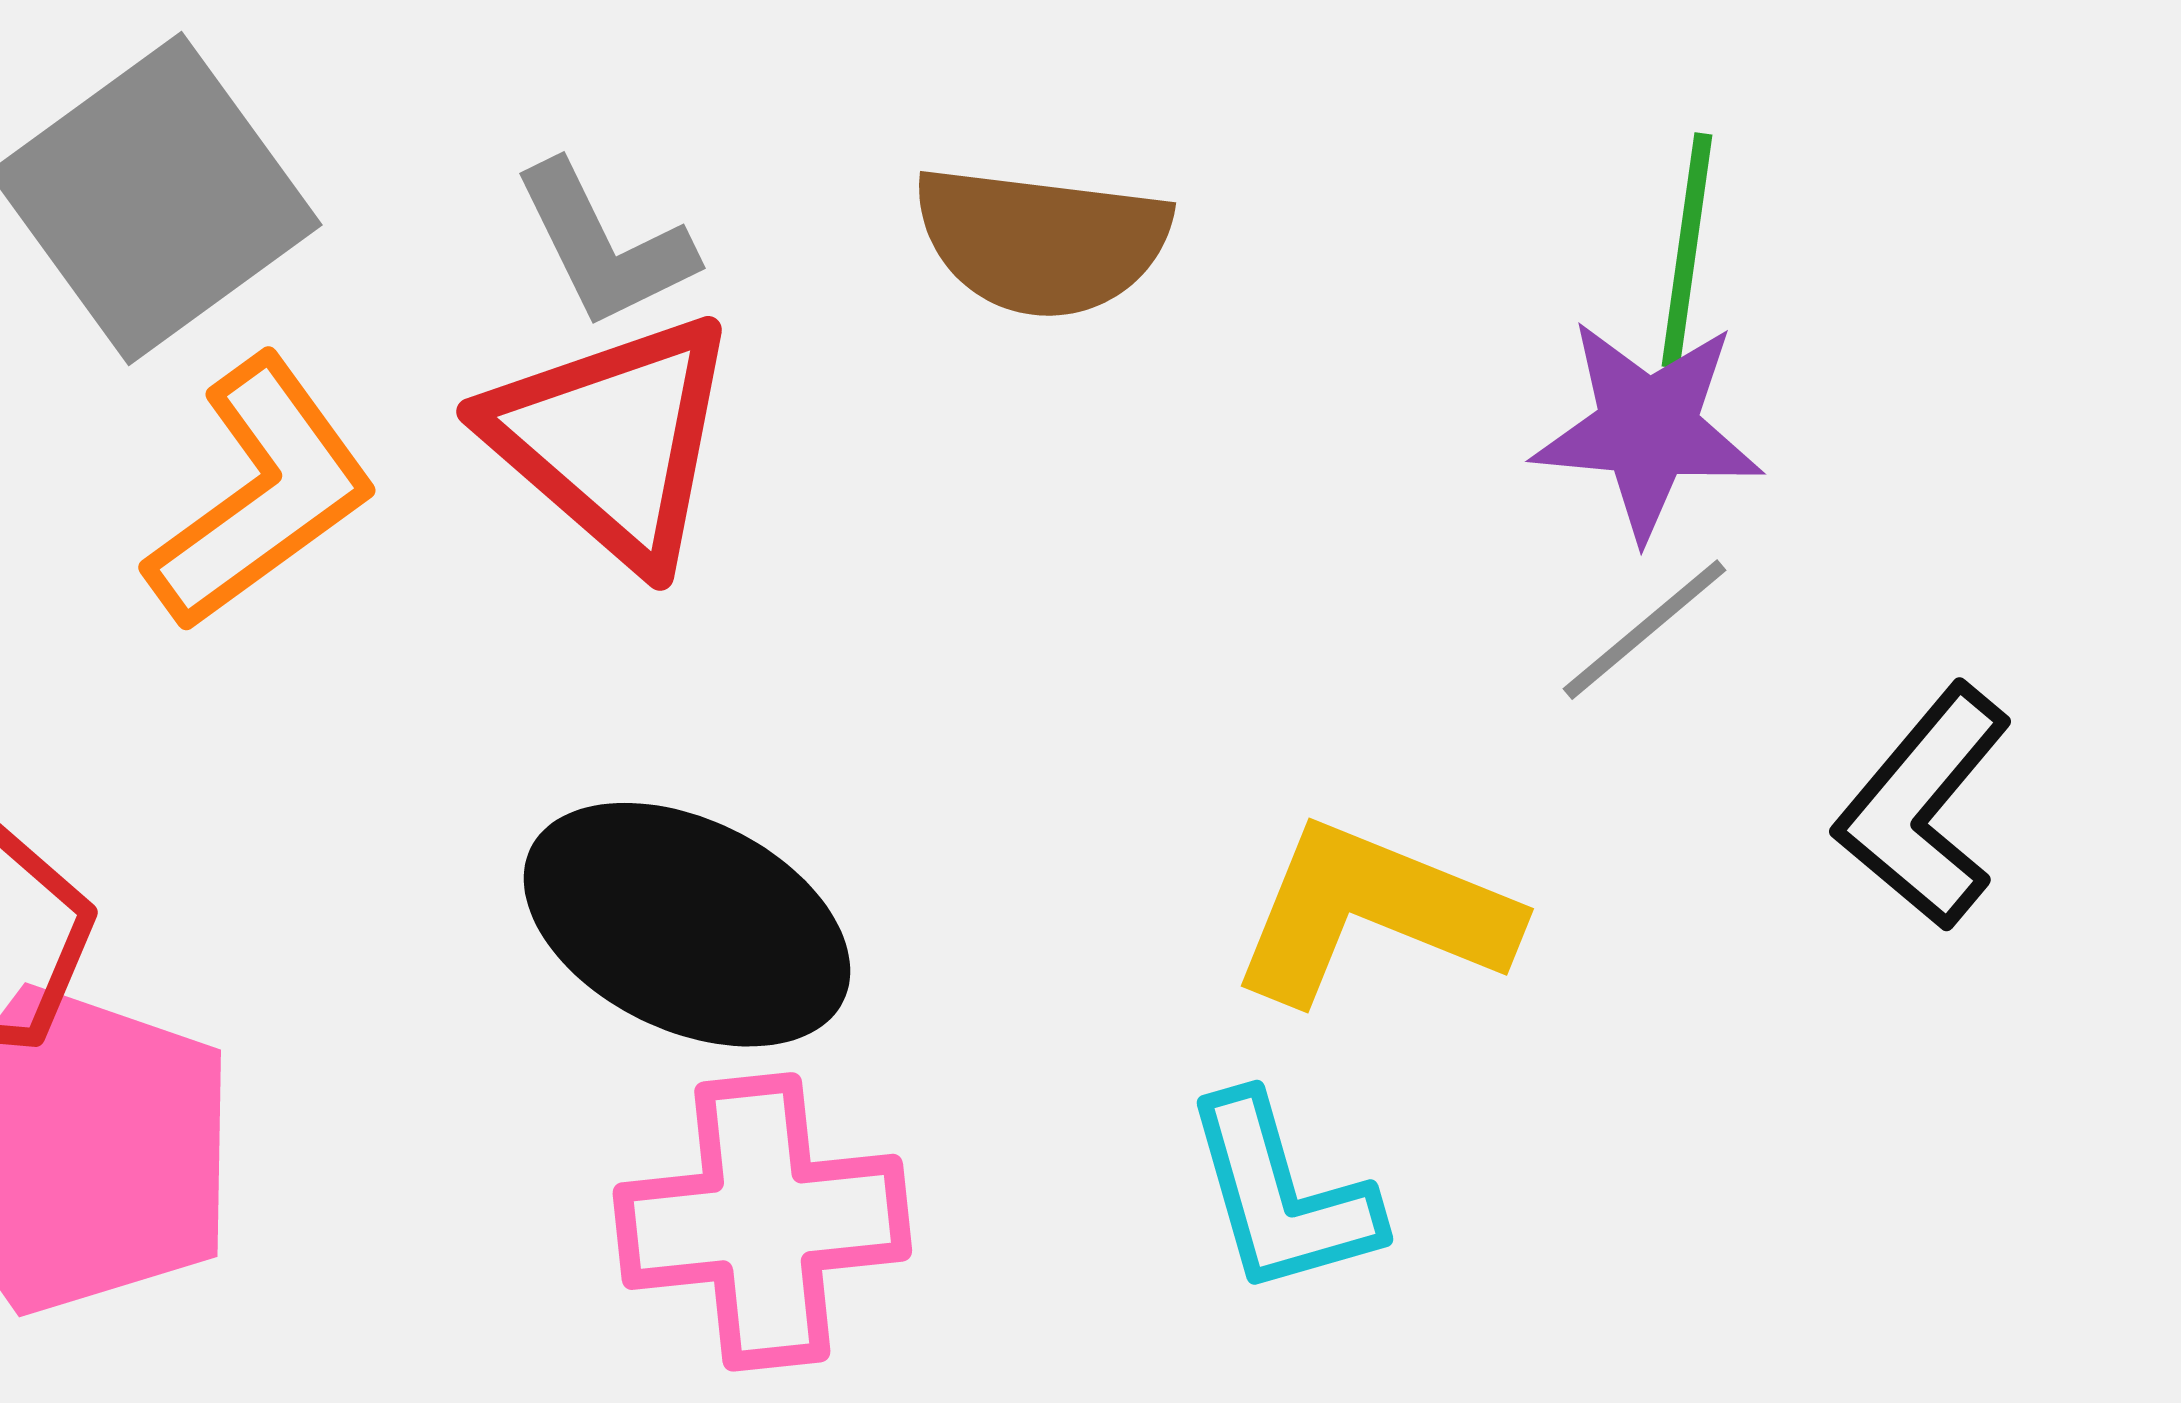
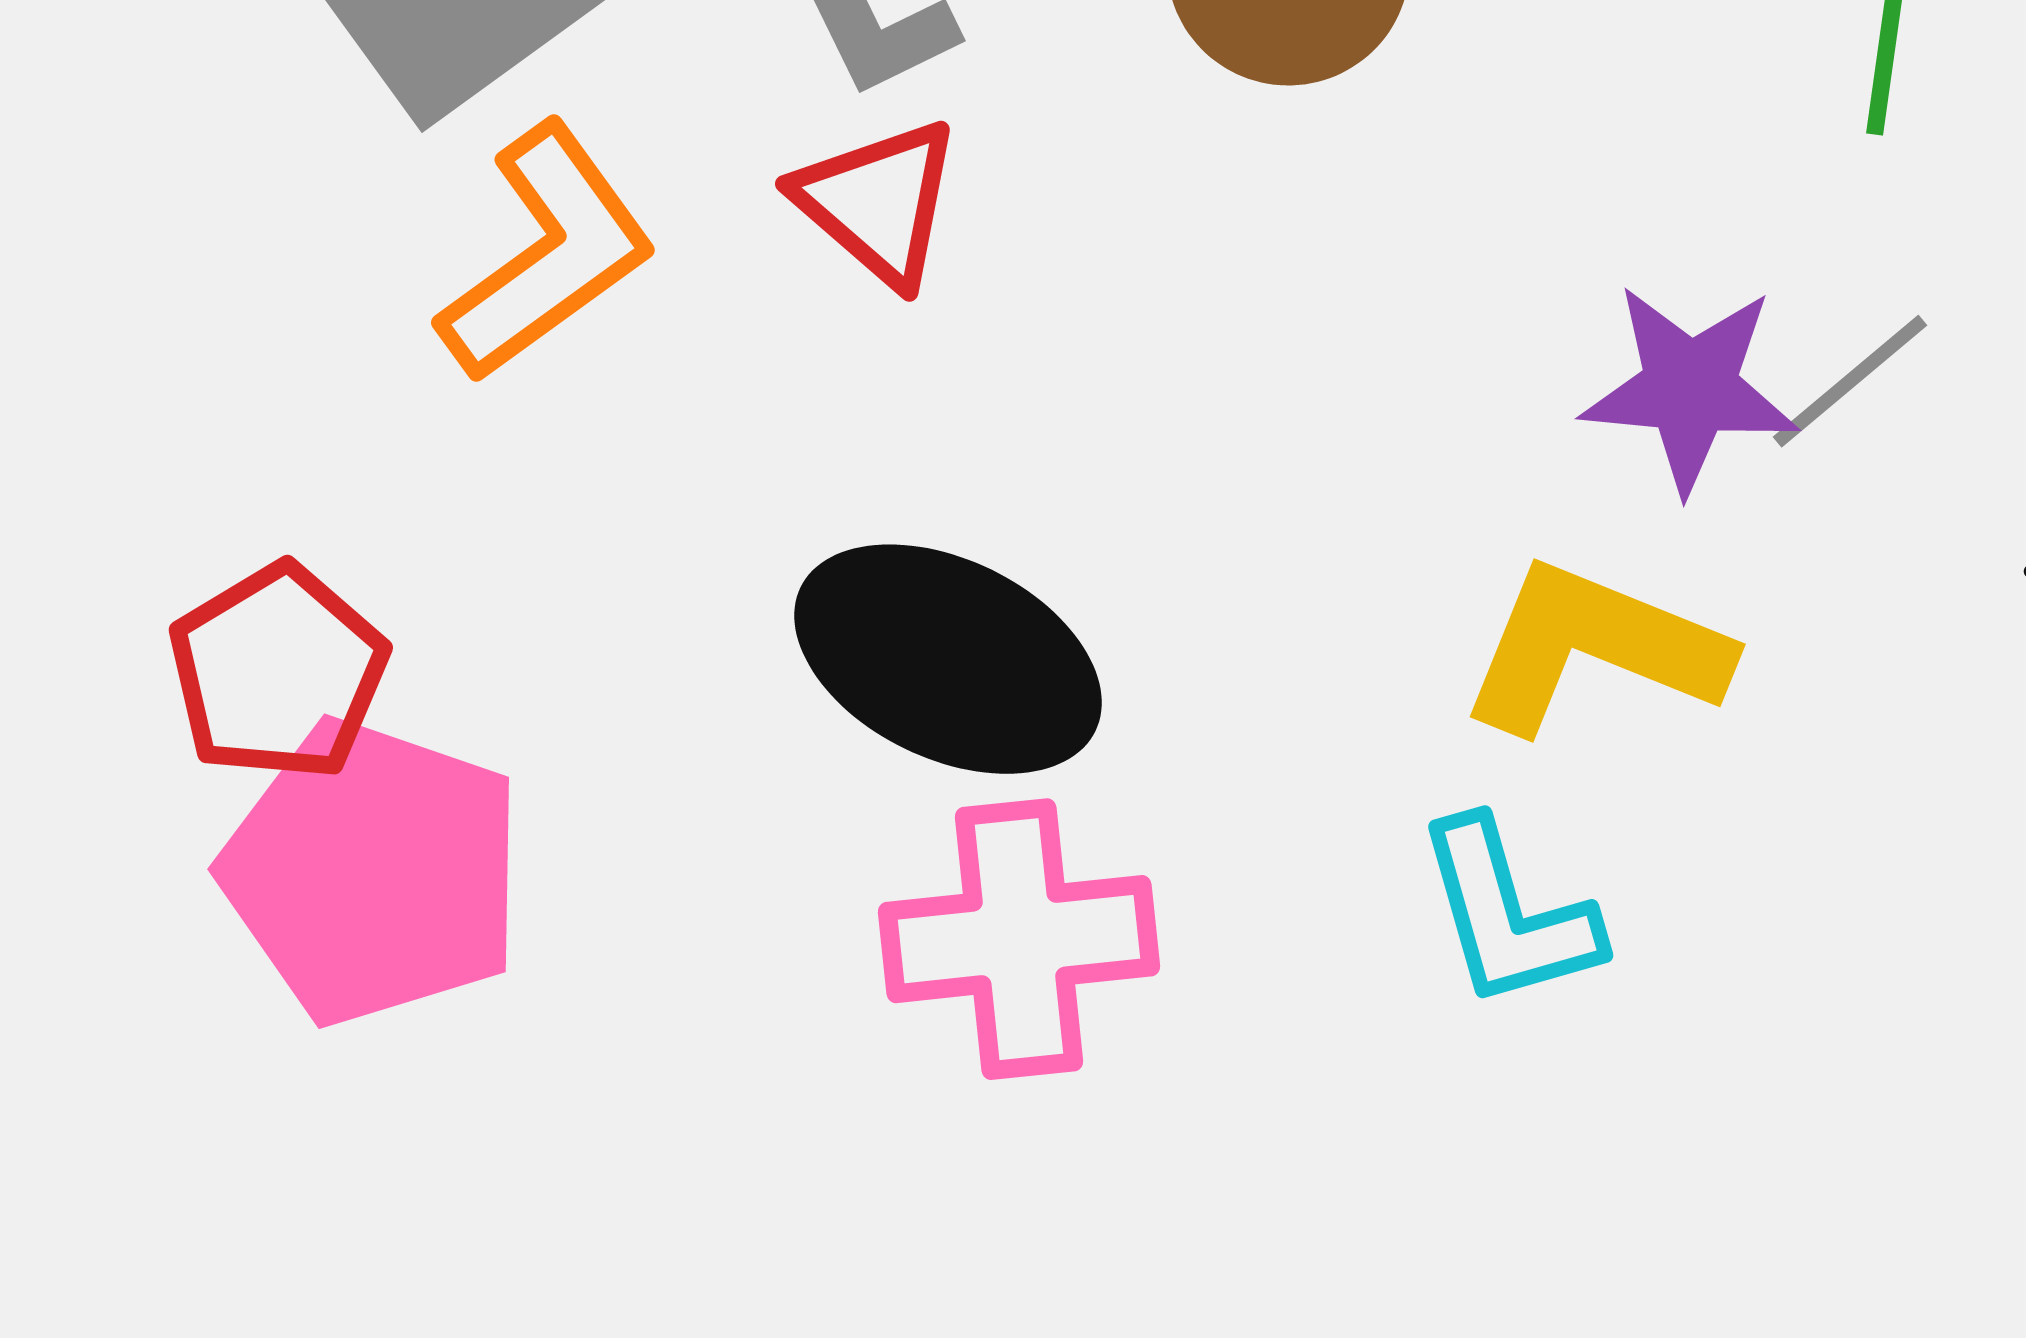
purple star: (1648, 429) -> (1690, 388), moved
red triangle: (613, 439) -> (878, 202), size x0.7

